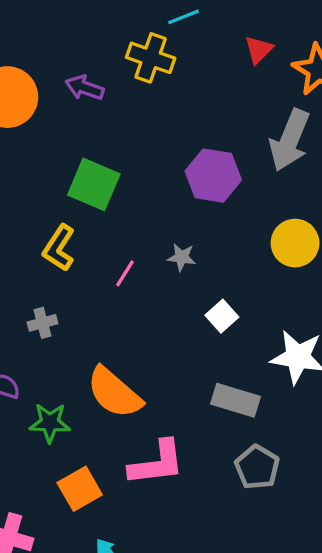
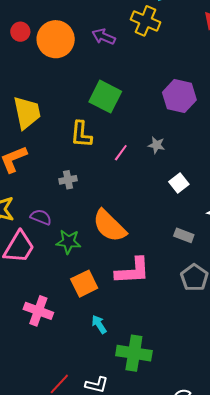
yellow L-shape: (59, 248) -> (81, 134), turned -32
gray rectangle: (235, 400) -> (184, 235), size x0.7

